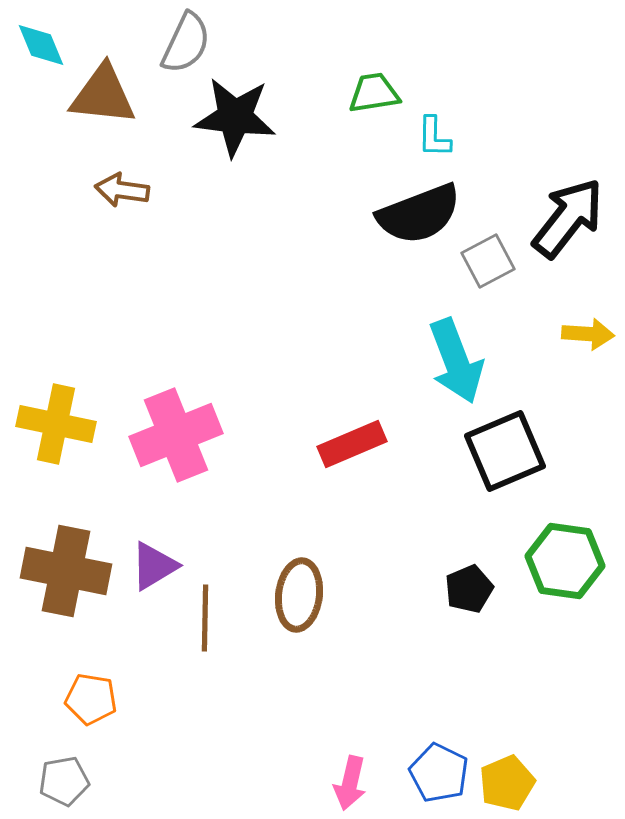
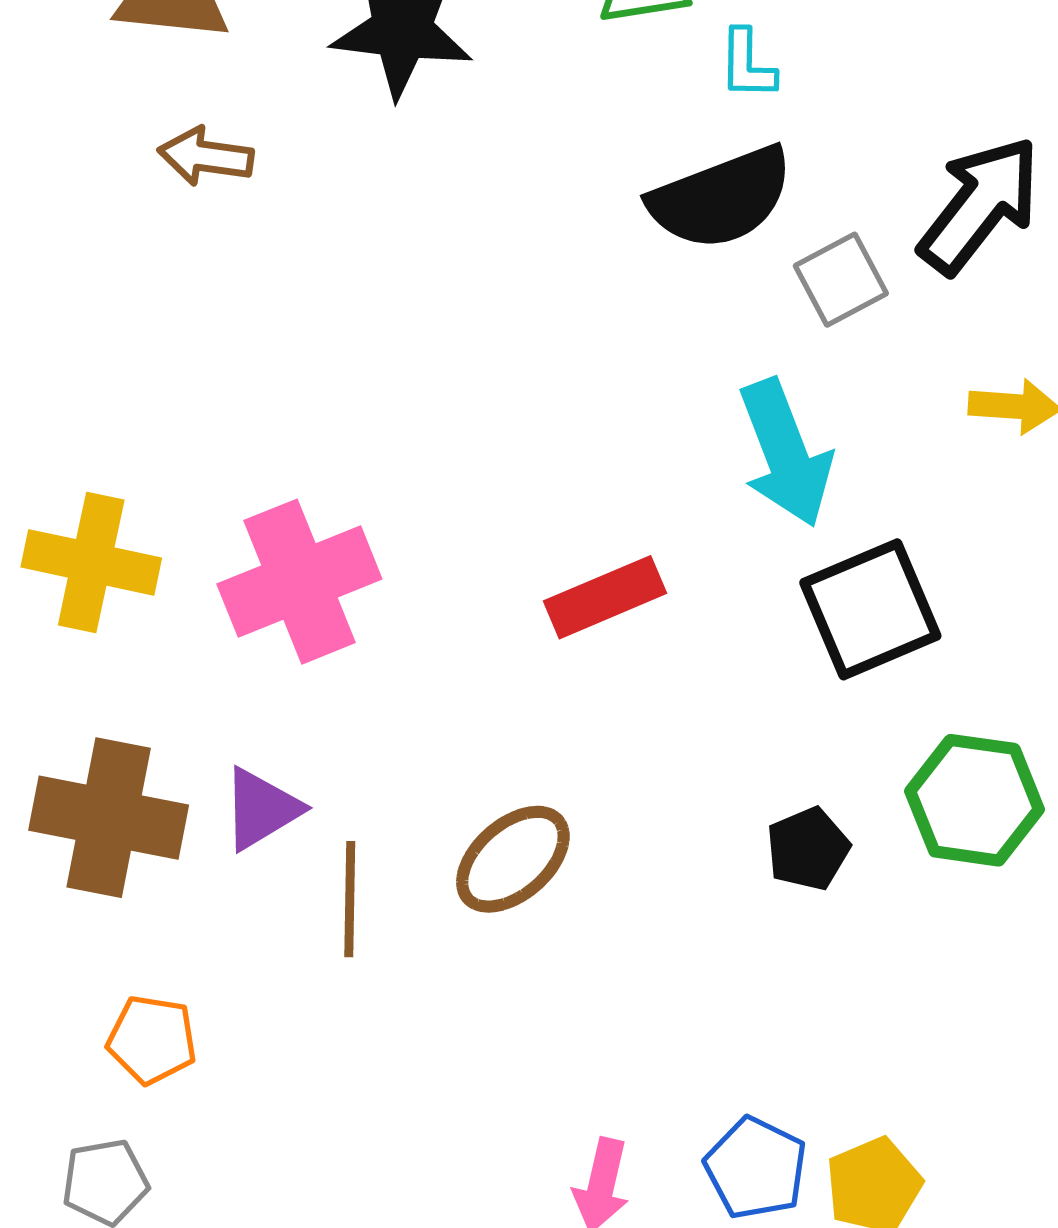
brown ellipse: (299, 595) -> (513, 859), turned 42

